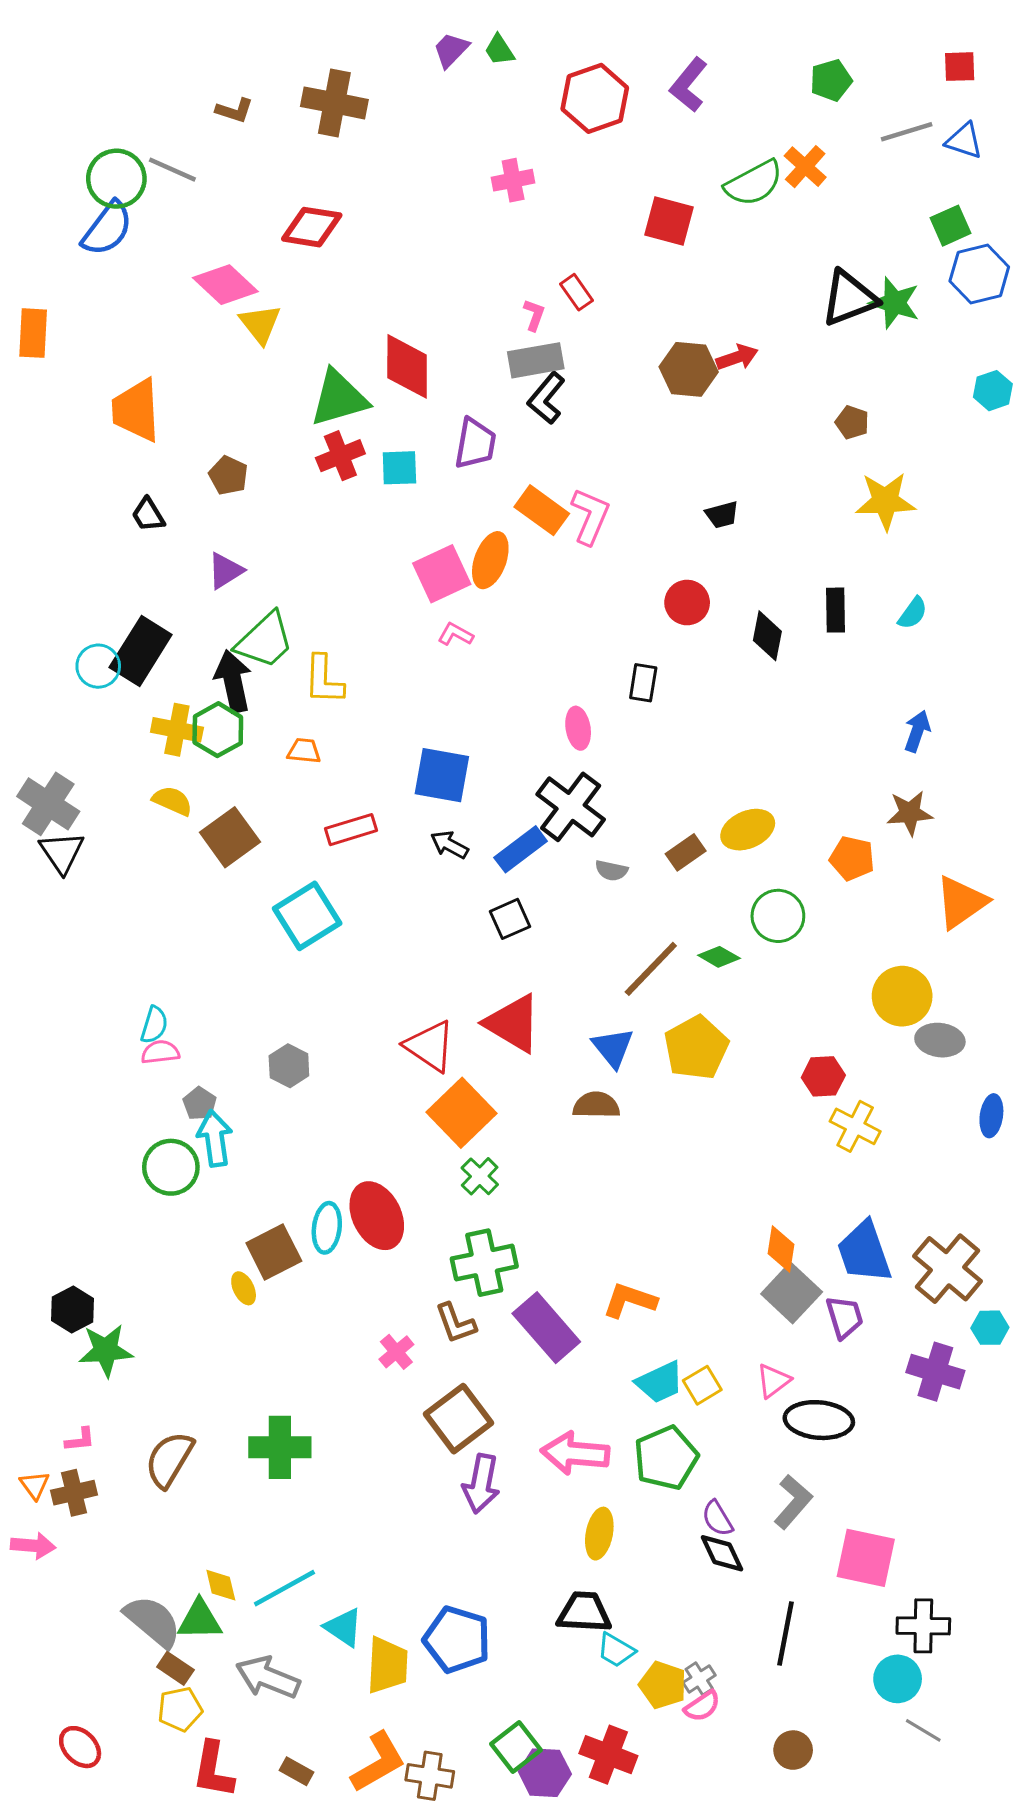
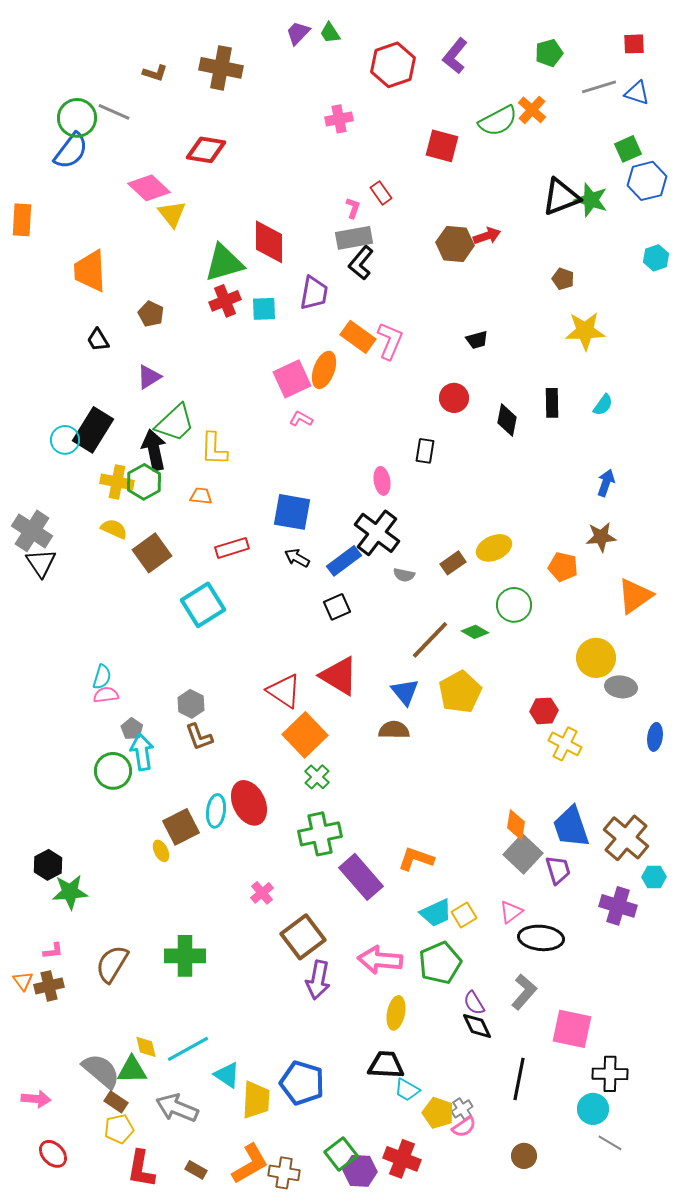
brown L-shape: (455, 1323) -> (199, 737), moved
pink arrow: (33, 1546) -> (36, 1099), moved

